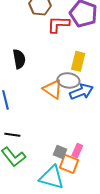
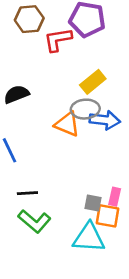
black semicircle: (19, 59) -> (16, 94), turned -90
yellow rectangle: (78, 61) -> (93, 82), turned 48
blue arrow: (81, 92) -> (105, 120), turned 40

